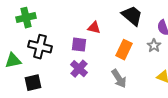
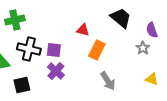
purple square: (79, 45) -> (54, 50), moved
orange rectangle: (124, 50) -> (97, 50), moved
purple cross: (79, 69) -> (56, 71), moved

